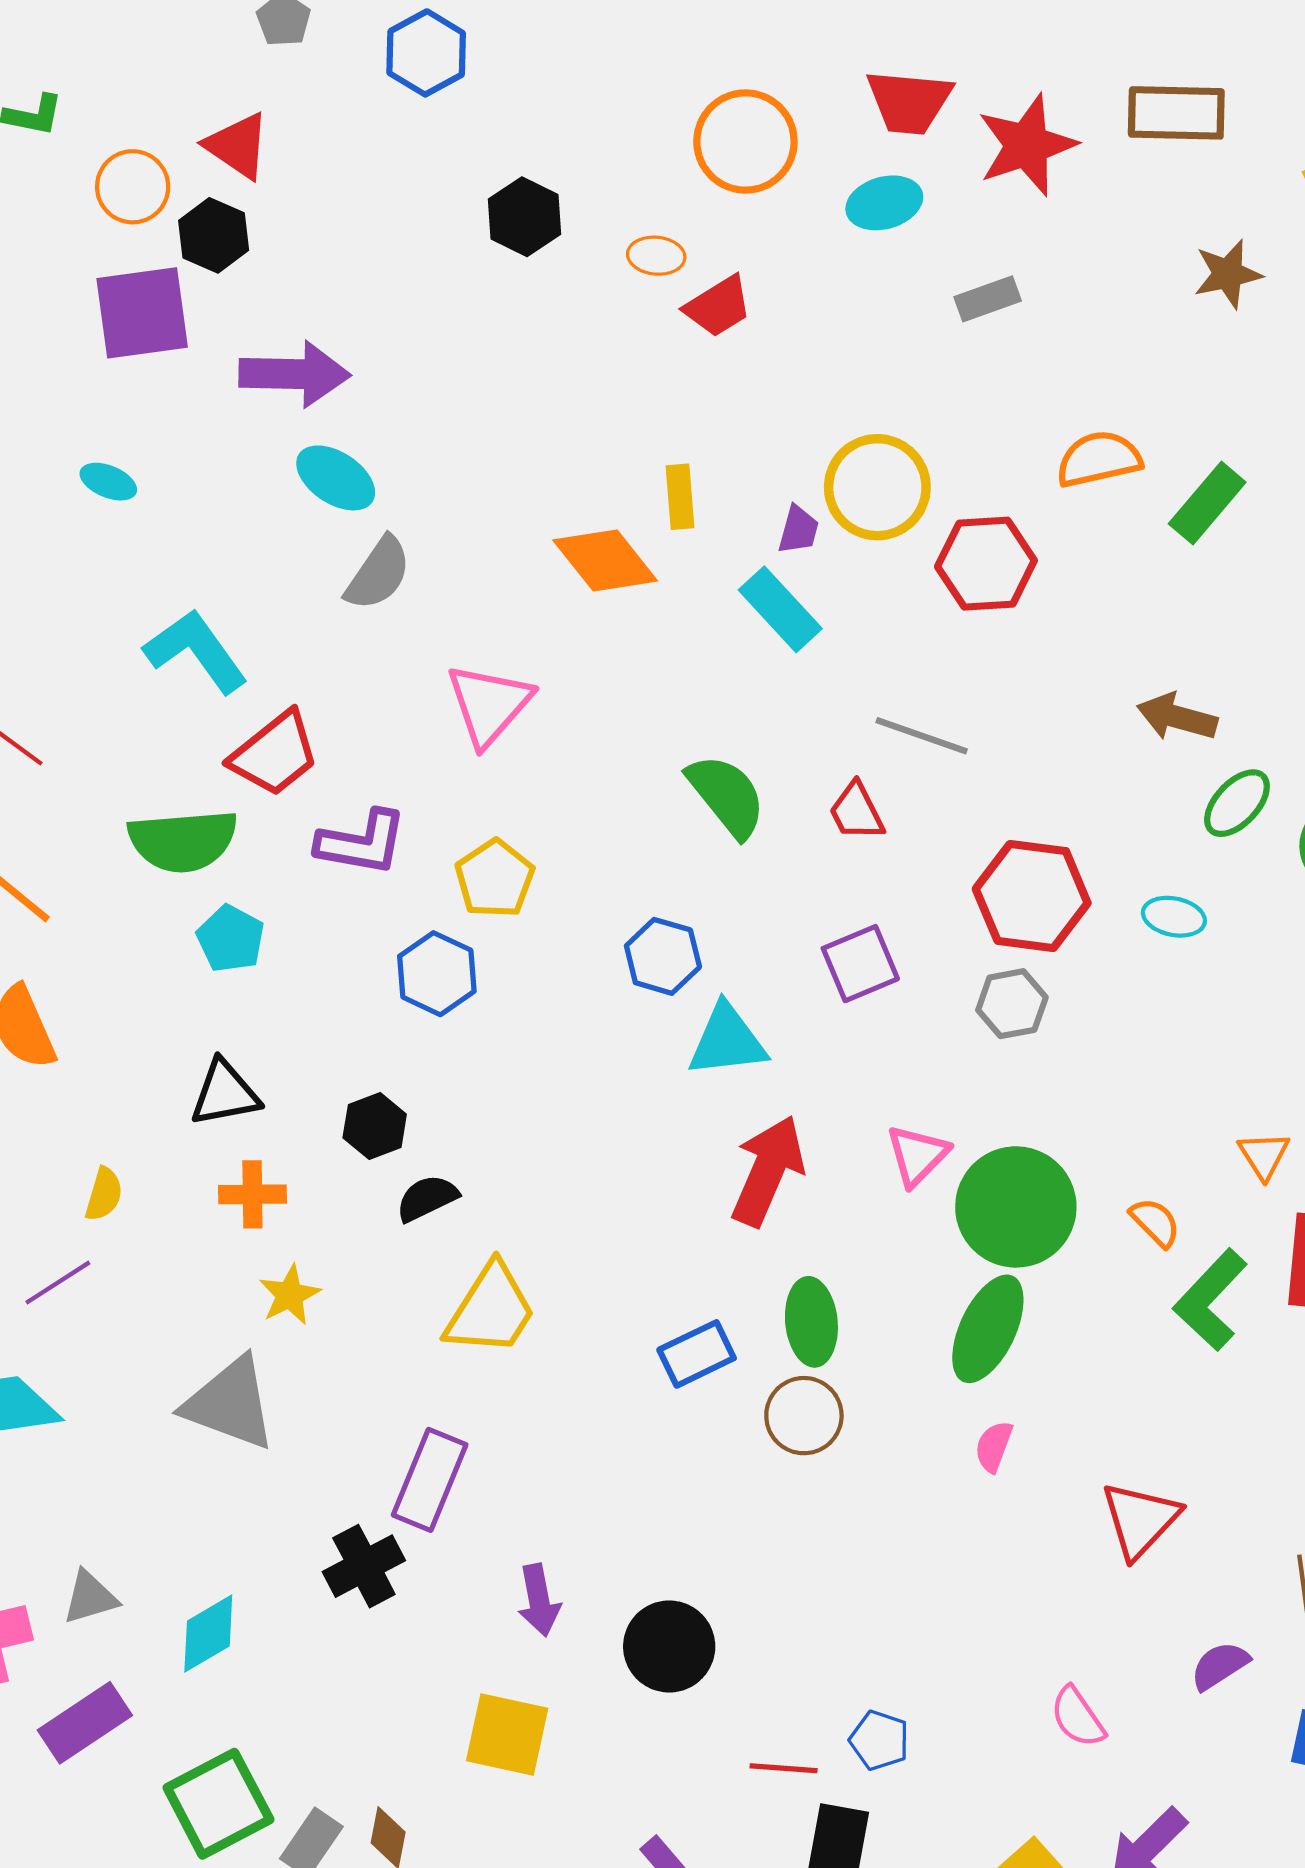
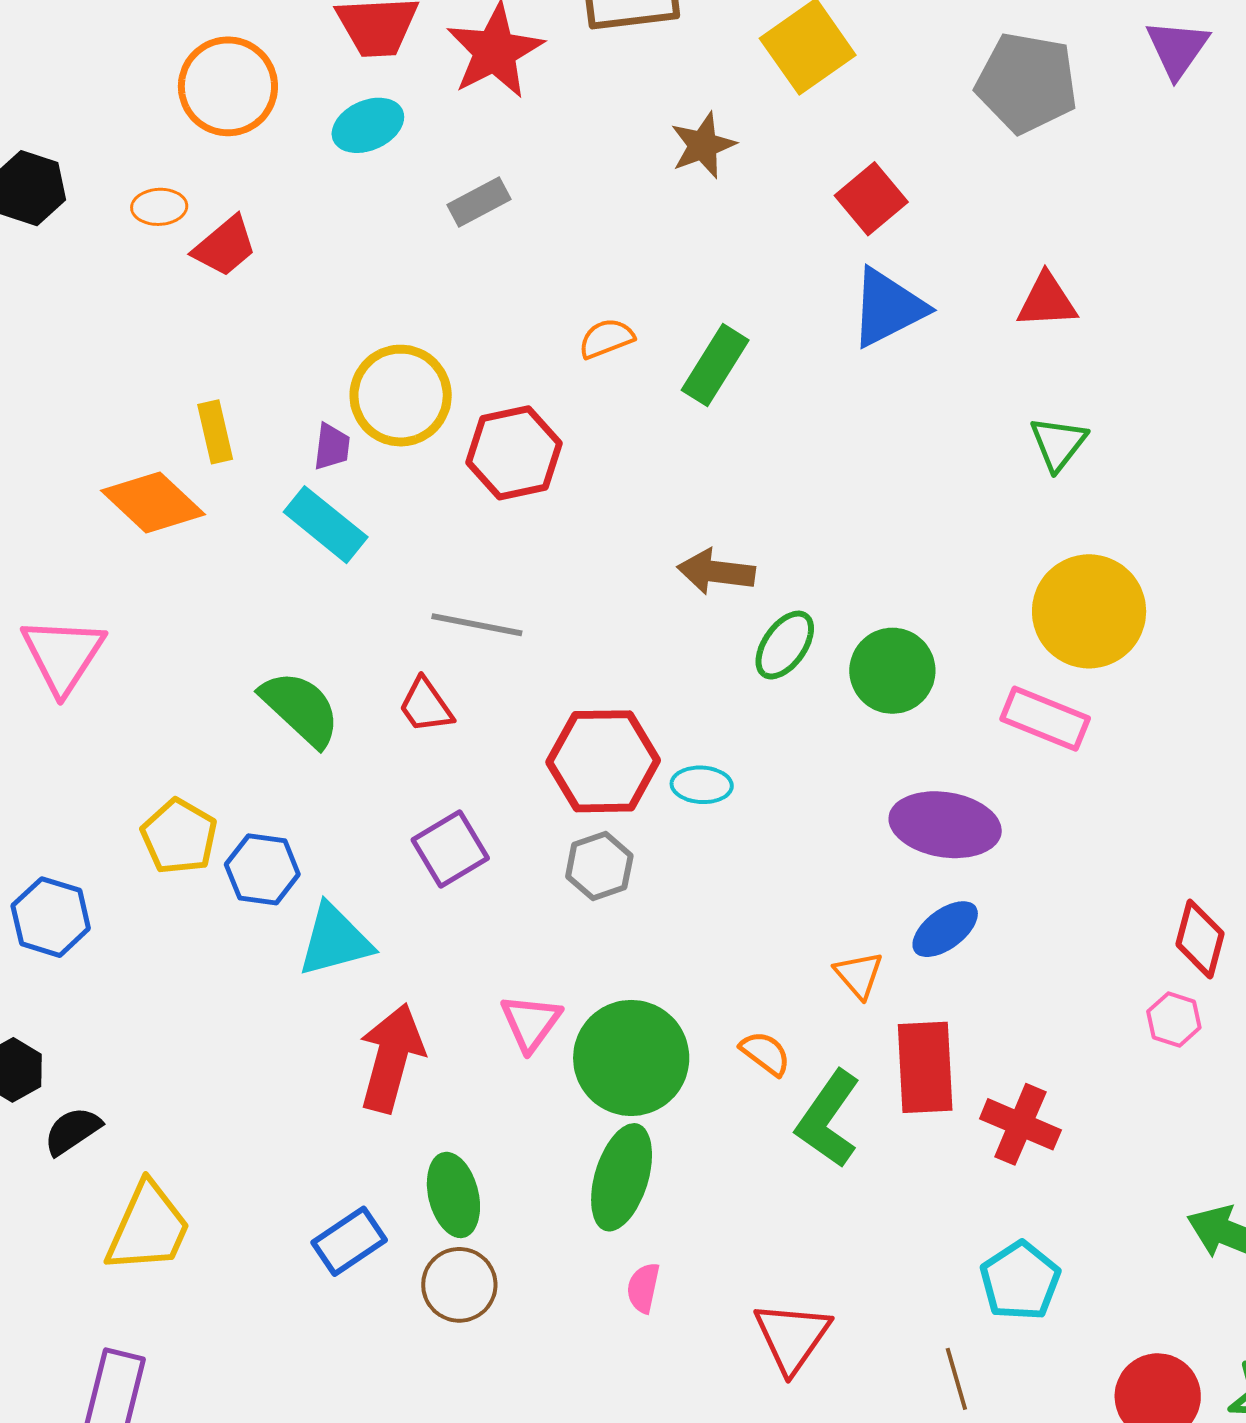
orange semicircle: (1099, 459) -> (606, 338), size x0.7
yellow pentagon: (495, 879) -> (179, 837), moved
cyan ellipse: (1174, 917) -> (702, 785), moved

